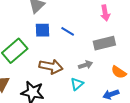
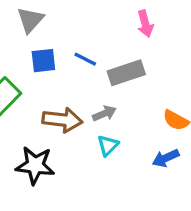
gray rectangle: (104, 43) -> (126, 73), moved
gray arrow: (85, 65) -> (104, 114), moved

